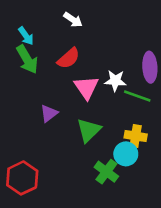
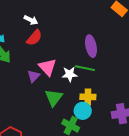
red semicircle: (69, 58) -> (34, 38), moved
white star: (115, 81) -> (70, 74), moved
purple triangle: (49, 113) -> (34, 76), moved

